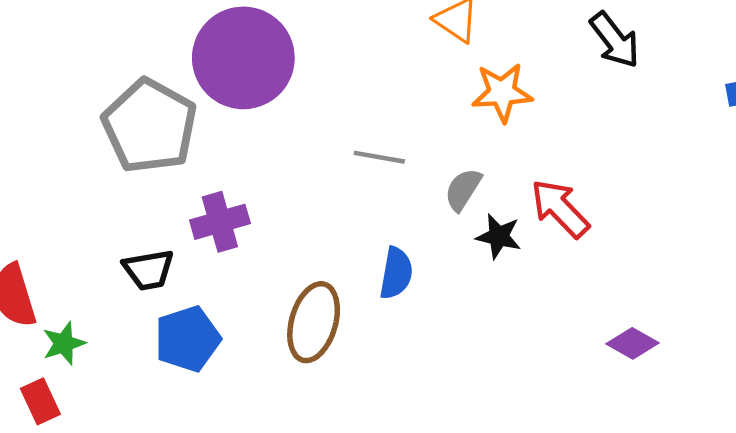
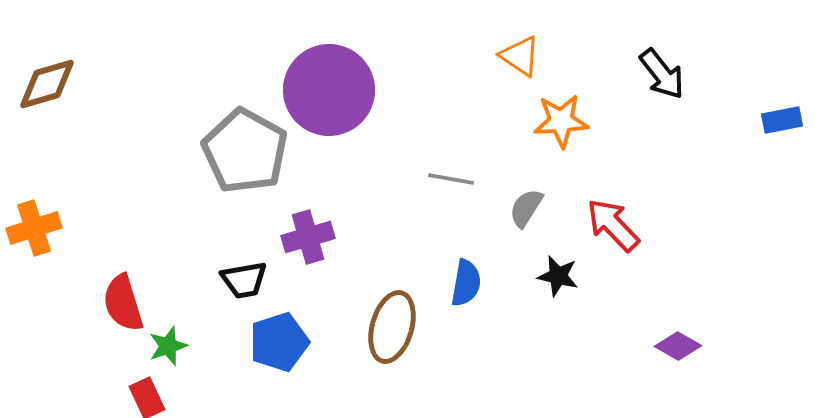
black star: (499, 236) -> (558, 276), moved

